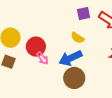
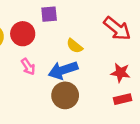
purple square: (84, 14) -> (49, 14), moved
red circle: (36, 47) -> (23, 34), moved

